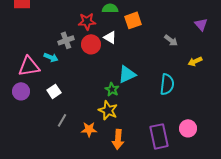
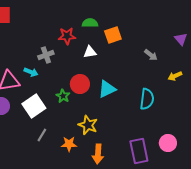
white triangle: (110, 37) -> (90, 52), turned -40
red circle: (91, 44) -> (80, 84), moved
green star: (112, 89) -> (63, 96), moved
white square: (54, 91) -> (34, 106), size x1.6

